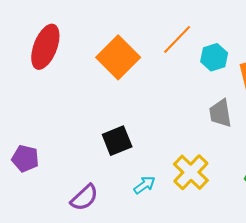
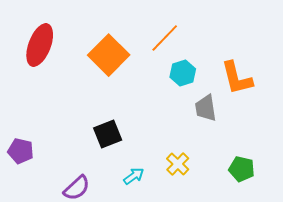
cyan hexagon: (214, 57) -> (183, 73), moved
yellow cross: (191, 172) -> (178, 164), size x0.7

